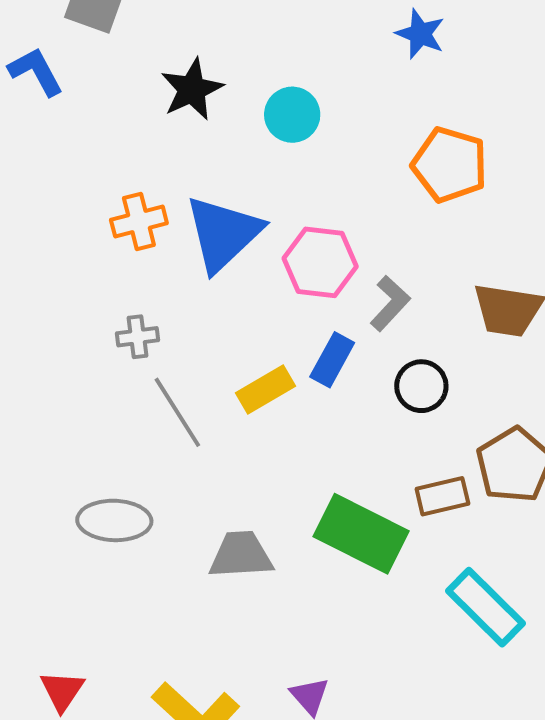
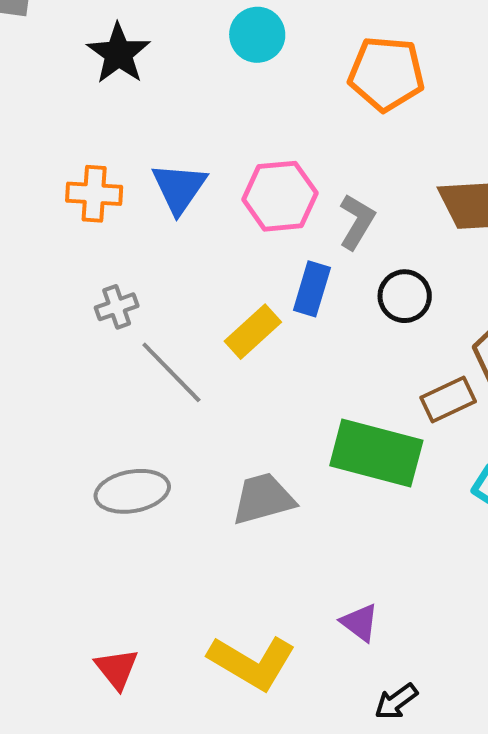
cyan circle: (292, 115) -> (257, 35), moved
orange cross: (139, 221) -> (94, 194), turned 30
blue triangle: (223, 233) -> (179, 188), size x0.7

